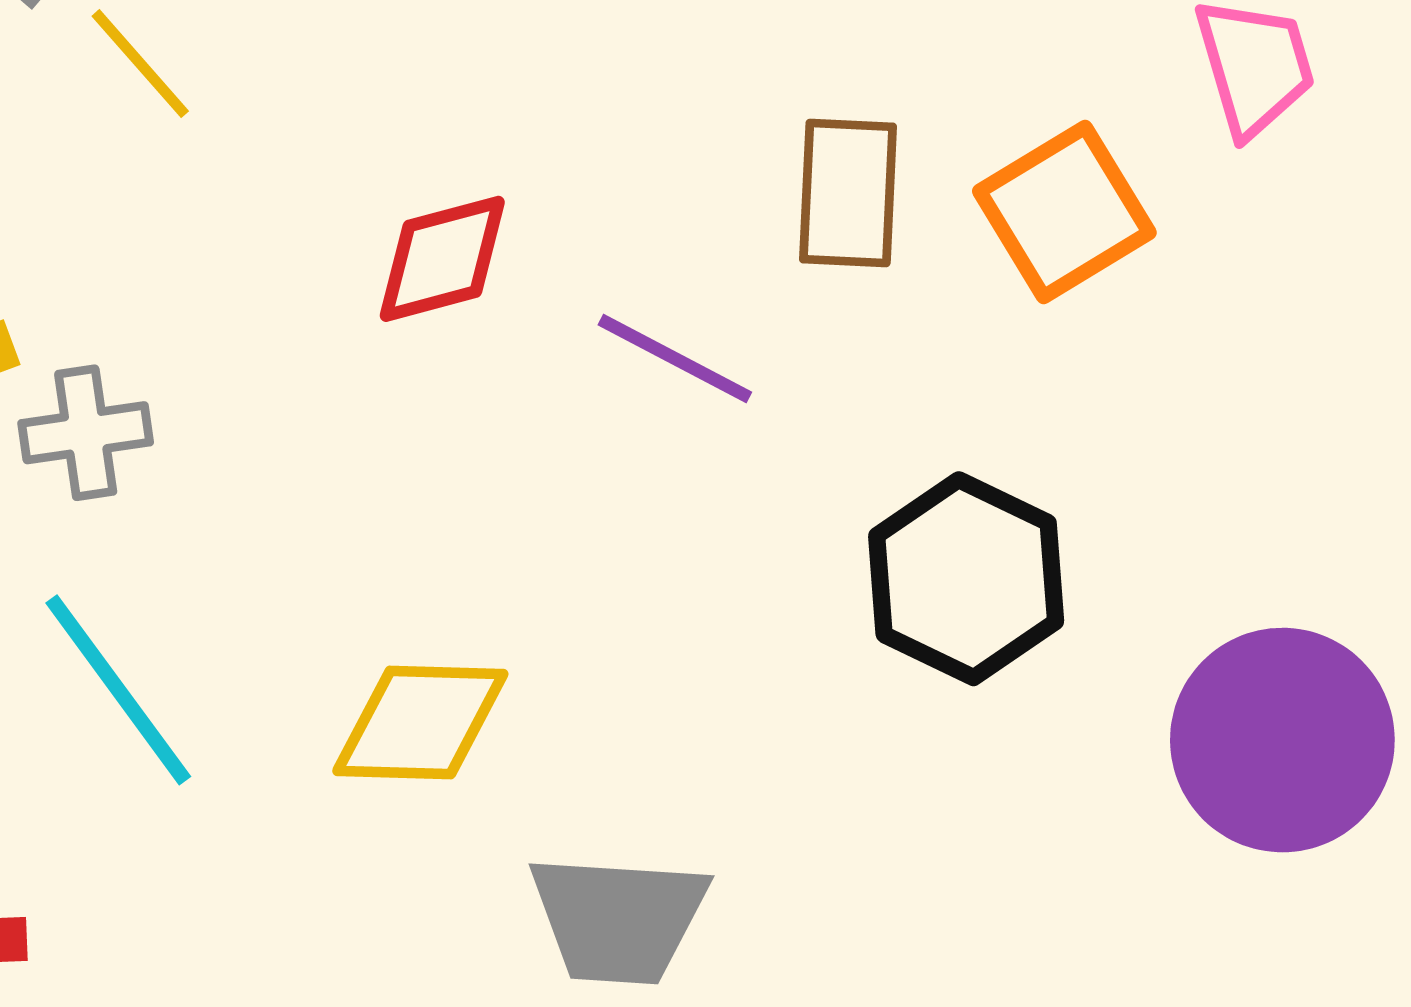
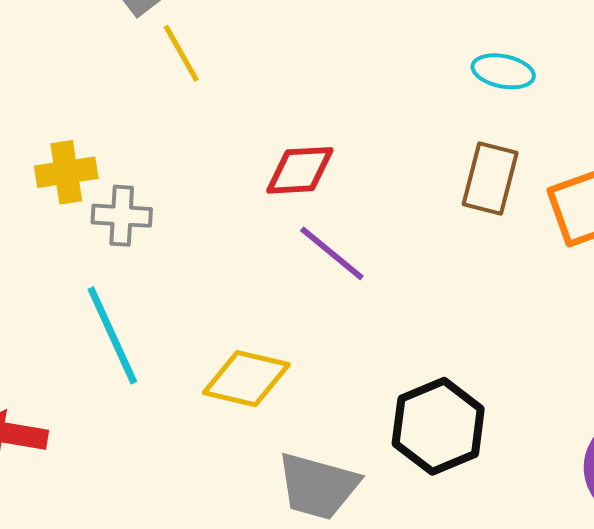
purple line: (675, 359) -> (332, 253), moved
black hexagon: (966, 579) -> (438, 426), moved

